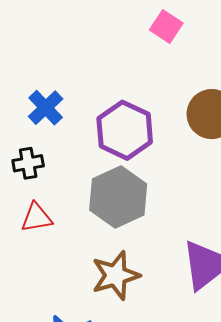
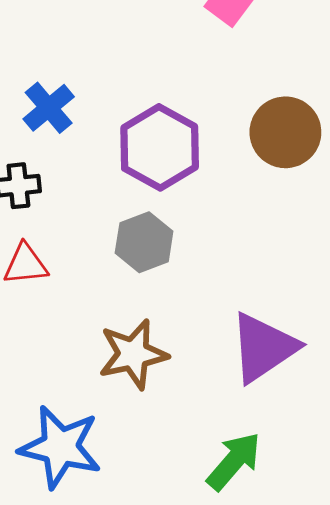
gray hexagon: (118, 197) -> (144, 242), size x0.7

